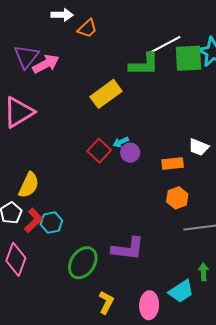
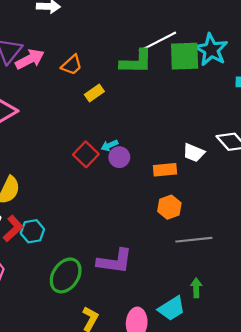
orange trapezoid: (87, 29) -> (72, 65), moved
yellow rectangle: (106, 94) -> (94, 93), size x0.6

